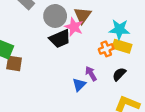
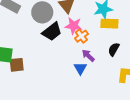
pink star: (74, 27) -> (74, 26), moved
orange cross: (106, 49) -> (81, 36), moved

